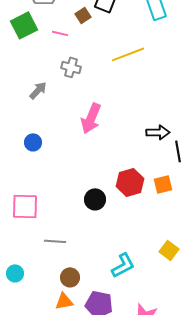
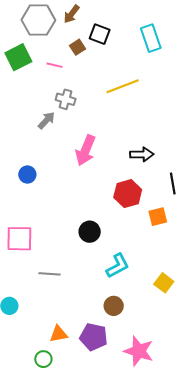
gray arrow: (38, 90) -> (46, 120), moved
black arrow: (158, 132) -> (142, 154), moved
red hexagon: (130, 182) -> (128, 194), moved
cyan L-shape: (123, 265) -> (118, 266), moved
brown circle: (70, 277) -> (114, 306), moved

